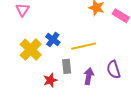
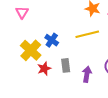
yellow line: (84, 46) -> (87, 34), moved
red star: (50, 80) -> (44, 69), moved

